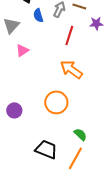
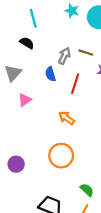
blue semicircle: (38, 15) -> (50, 74), moved
orange arrow: (71, 69) -> (67, 118), moved, size x0.7

